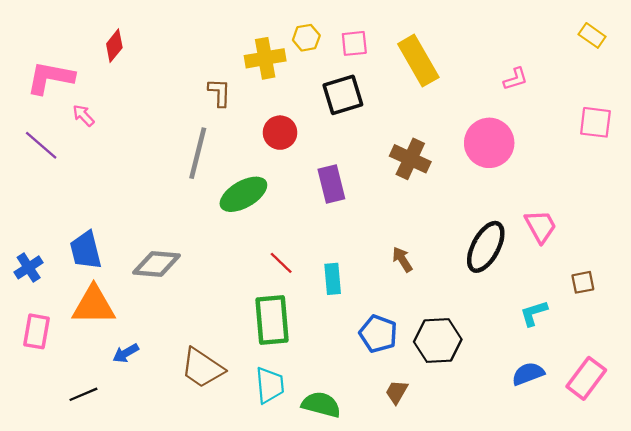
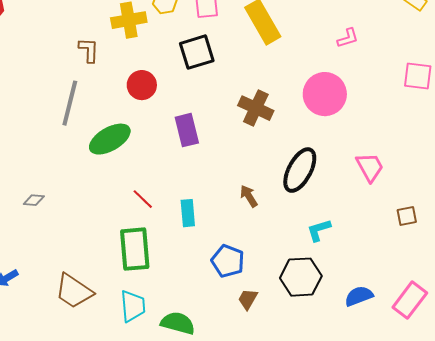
black ellipse: (486, 247) -> (300, 170), moved
gray diamond: (157, 264) -> (34, 200), size x0.5
cyan L-shape: (534, 313) -> (319, 230), moved
black hexagon: (438, 341) -> (301, 277), moved
brown trapezoid: (397, 392) -> (248, 299), moved

